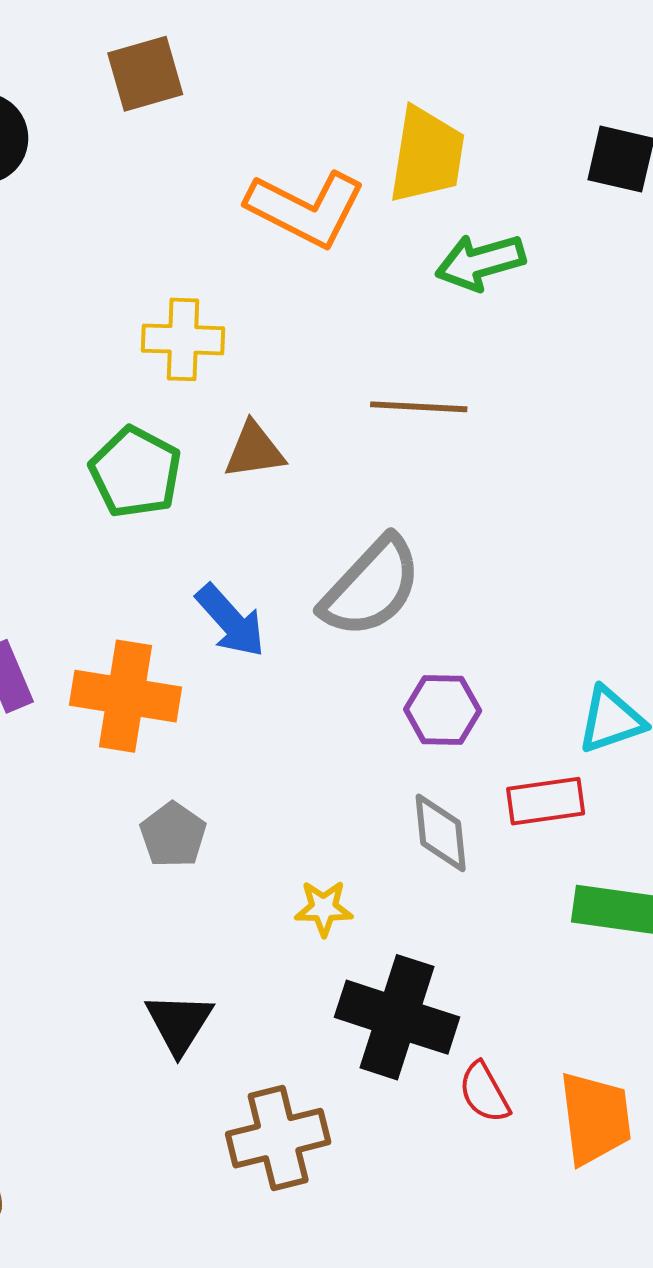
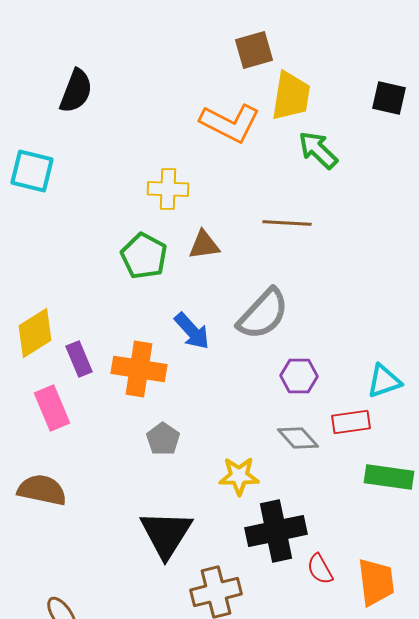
brown square: (145, 74) -> (254, 50), moved
green arrow: (480, 262) -> (318, 150), turned 60
gray diamond: (441, 833) -> (298, 438), turned -36
yellow star: (324, 908) -> (239, 476), size x1.4
black cross: (397, 1017) -> (276, 531), turned -30
black triangle: (179, 1023) -> (166, 534), size x1.5

